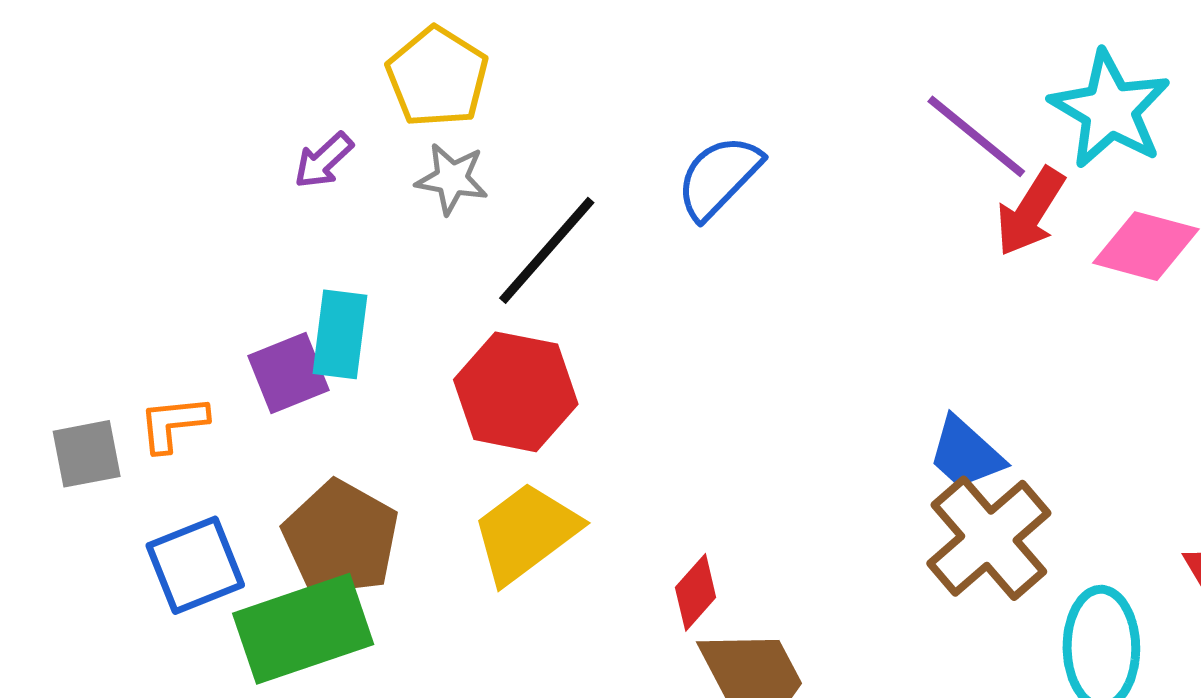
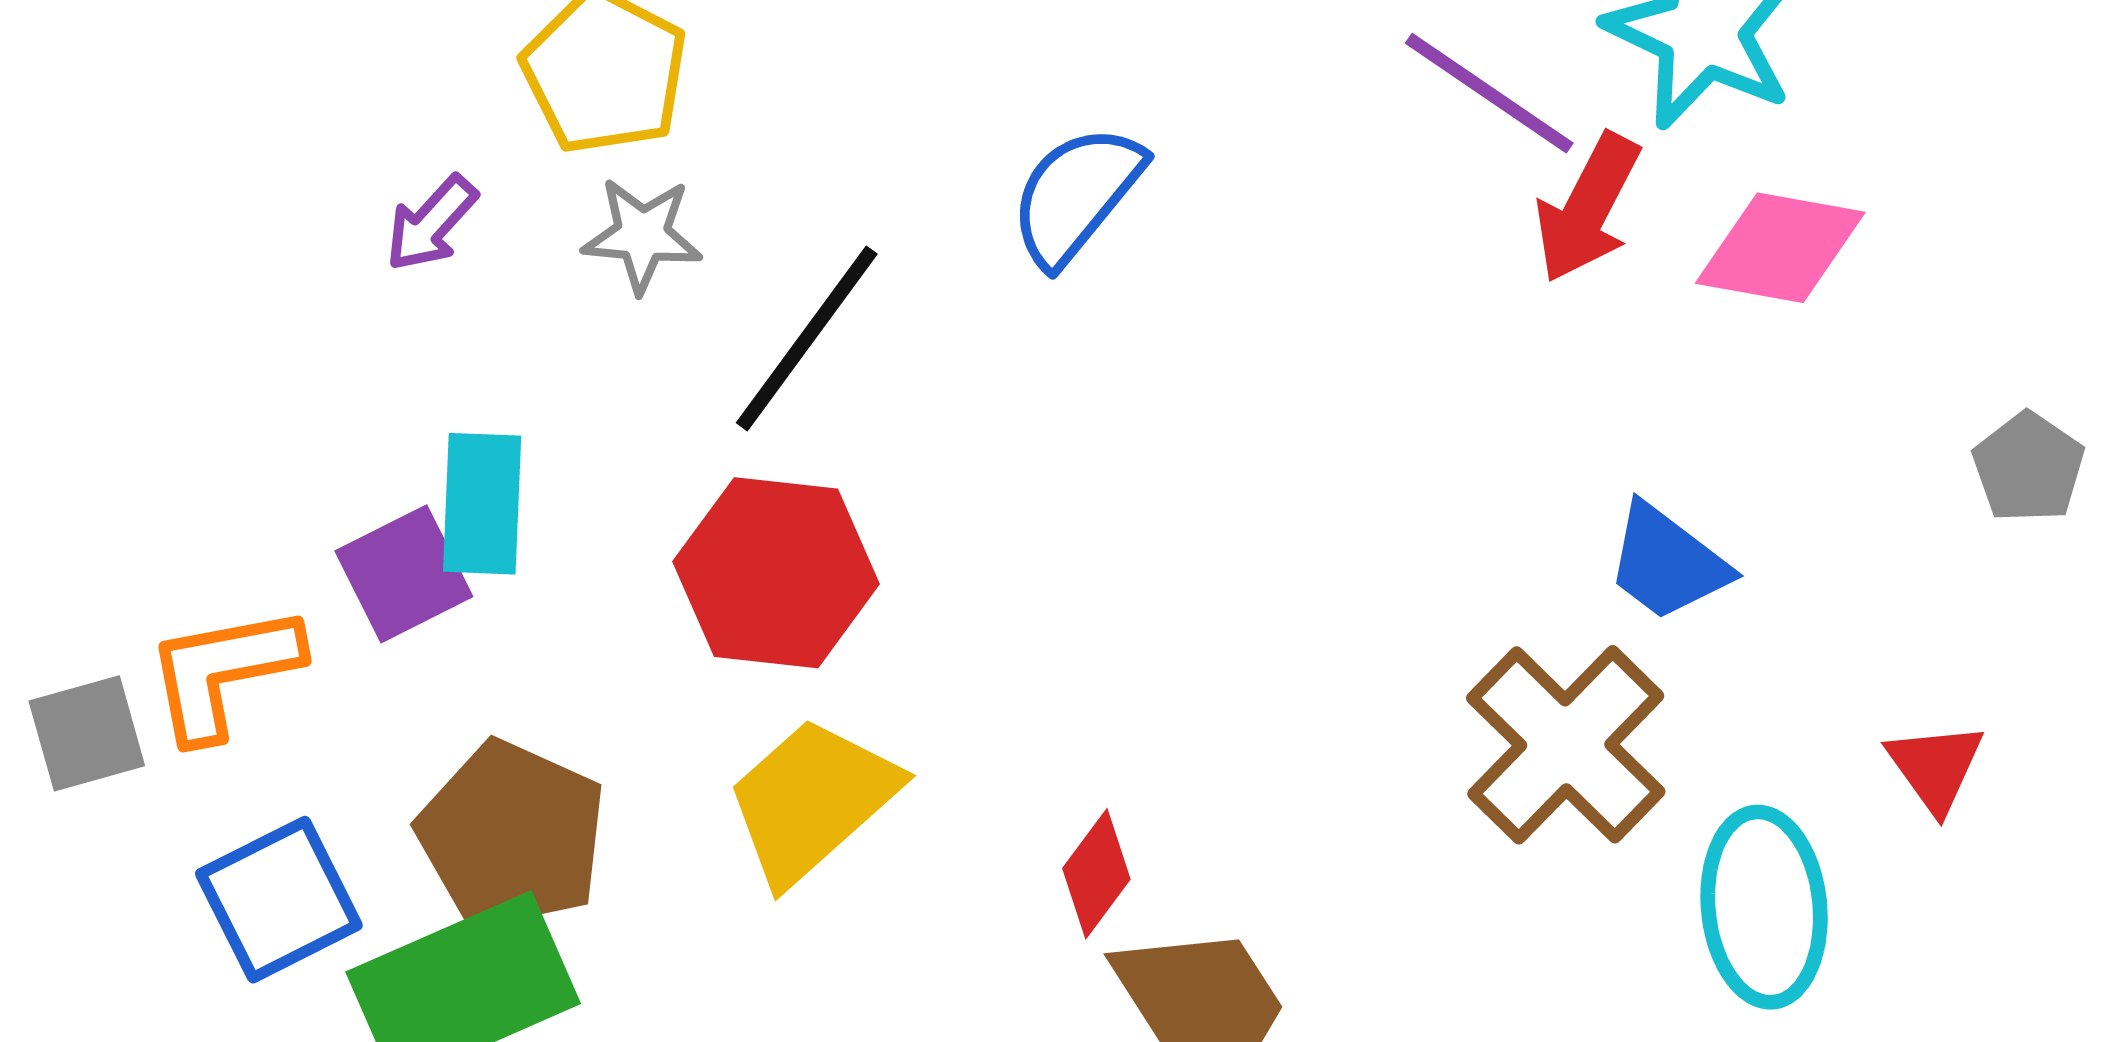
orange L-shape: (173, 424) -> (223, 672), size x1.4
blue trapezoid: (966, 454) -> (1667, 563), moved

